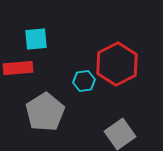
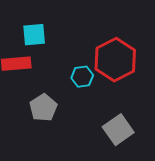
gray pentagon: (45, 112) -> (43, 108), size x0.7

